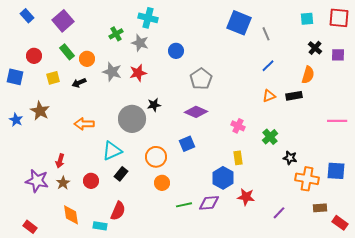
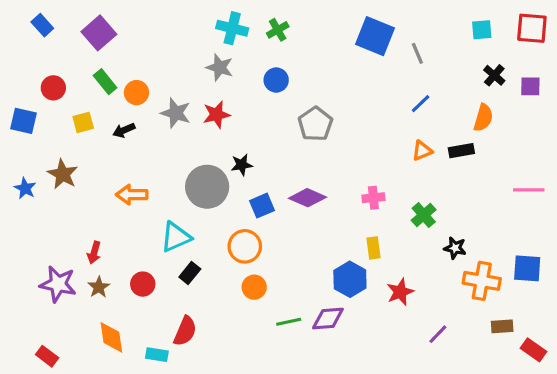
green cross: (116, 34) -> (278, 30), moved
purple diamond: (196, 112) -> (308, 198), moved
pink cross: (238, 126) -> (373, 198), turned -32
blue square: (187, 144) -> (262, 206), moved
red star: (246, 197) -> (400, 292), moved, turned -30

